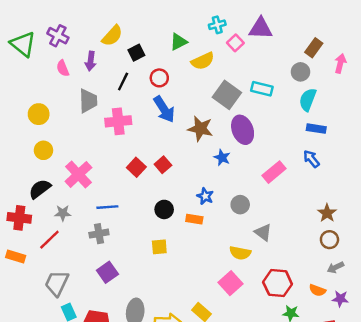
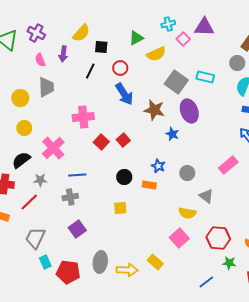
black square: (136, 53) -> (101, 47), turned 32
gray trapezoid: (88, 101) -> (46, 87), moved
pink cross: (118, 121) -> (83, 117), moved
pink rectangle: (274, 172) -> (228, 165), moved

